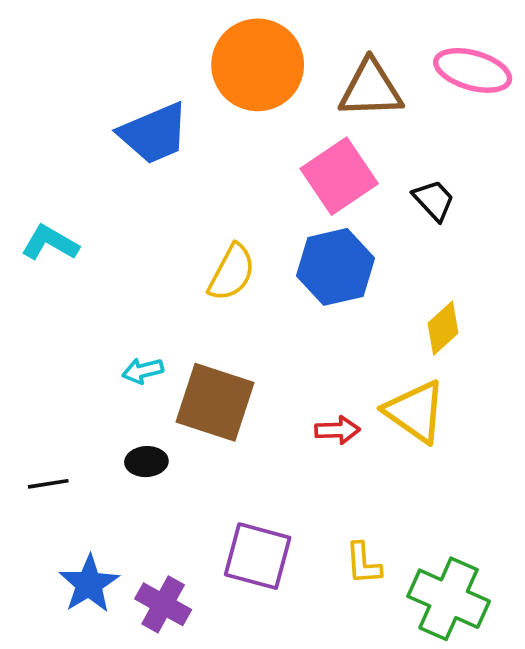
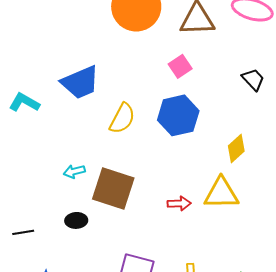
blue trapezoid: (154, 133) -> (80, 82), moved
pink square: (339, 176) -> (180, 66), size x0.6
black trapezoid: (434, 200) -> (253, 79), moved
yellow triangle: (415, 412) -> (221, 193), turned -36

